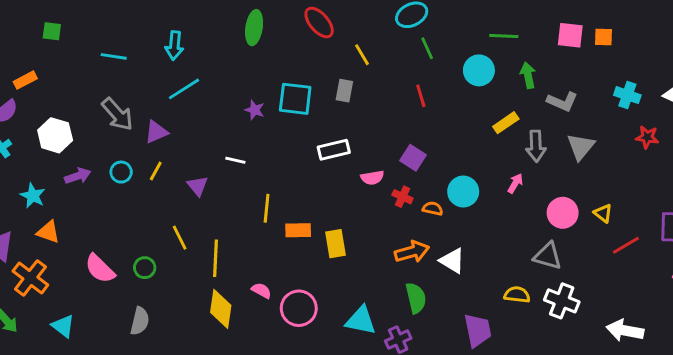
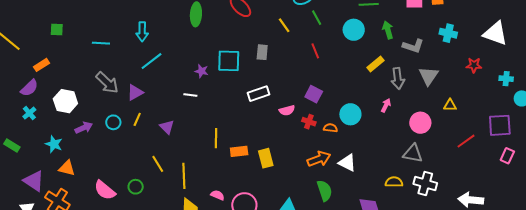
yellow line: (362, 55) -> (284, 25), moved
cyan cross: (627, 95) -> (448, 33), moved
white line: (235, 160) -> (190, 95), moved
yellow triangle: (603, 213) -> (450, 105), moved, turned -32

